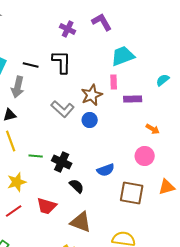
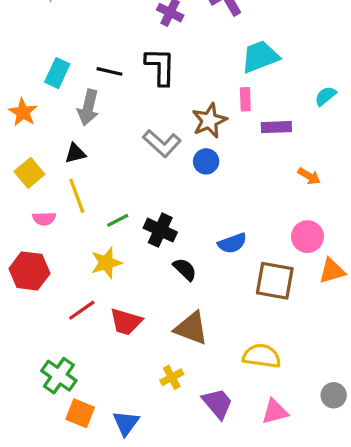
green line: (36, 156) -> (118, 220), turned -32
pink circle: (145, 156) -> (307, 237), moved
yellow star: (17, 182) -> (106, 263), moved
red trapezoid: (47, 206) -> (126, 322), moved

